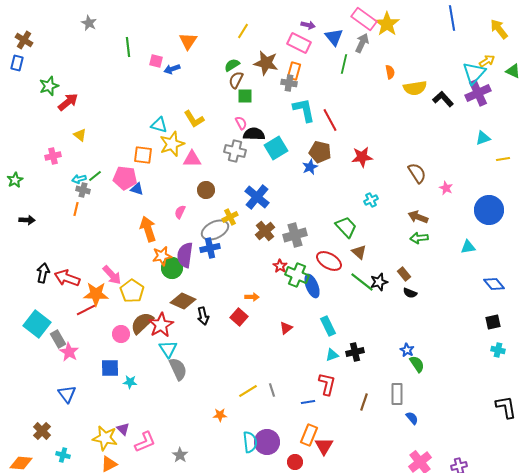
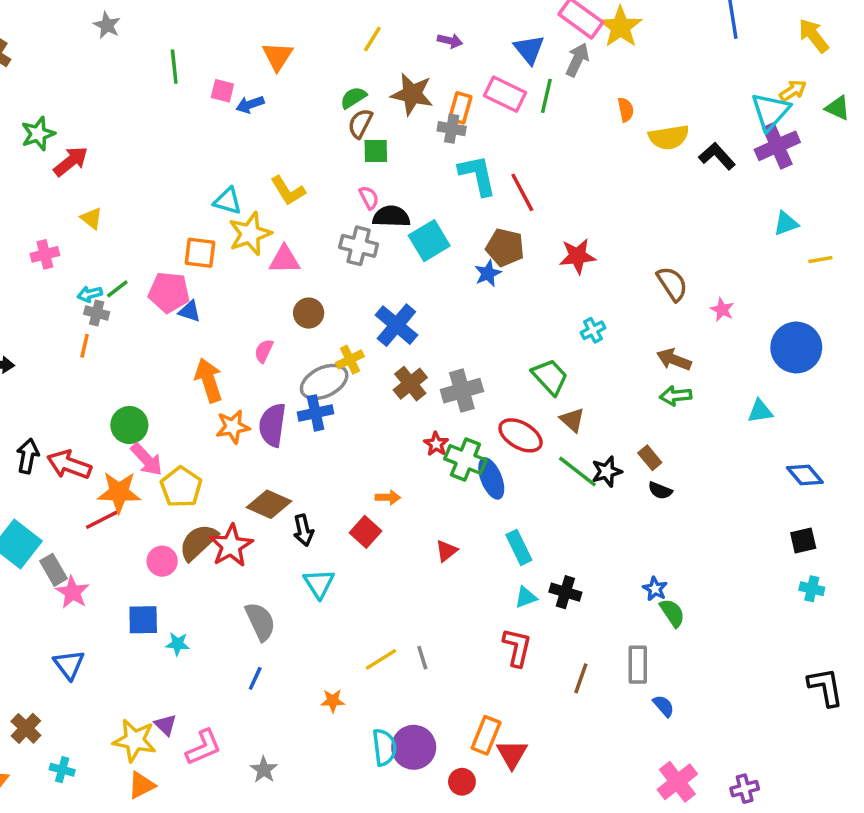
purple arrow: (308, 25) -> (450, 41), moved
pink rectangle: (299, 43) -> (505, 94), moved
green circle: (172, 268) -> (129, 425), moved
cyan triangle: (168, 349) -> (319, 584), moved
black cross: (355, 352) -> (565, 592), turned 30
blue line: (308, 402) -> (255, 678), moved, turned -56

